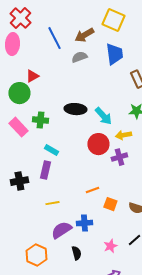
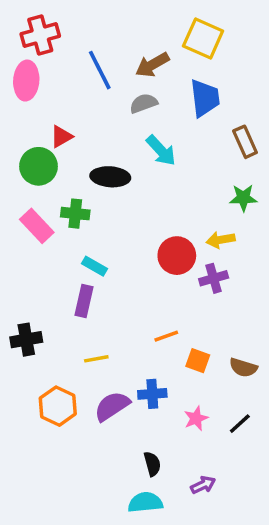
red cross: (20, 18) -> (40, 35), turned 30
black ellipse: (75, 109) -> (110, 177), moved
cyan arrow: (103, 116) -> (161, 151), moved
black cross: (19, 181) -> (26, 340), moved
pink star: (110, 246) -> (196, 418), moved
black semicircle: (76, 253) -> (152, 464), moved
orange hexagon: (36, 255) -> (58, 406), moved

